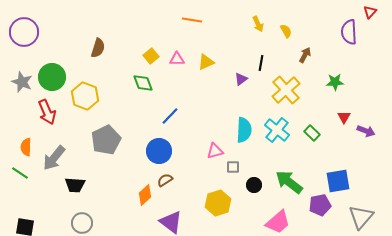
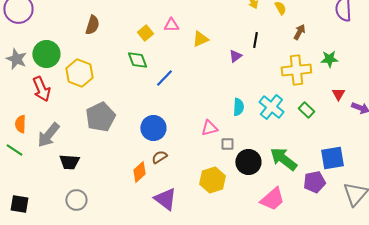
pink triangle: (177, 59) -> (171, 25), moved
yellow cross: (286, 90) -> (296, 70), moved, turned 36
blue line: (170, 116) -> (164, 78), moved
cyan semicircle: (244, 130) -> (238, 107), size x0.7
black circle: (254, 185) -> (248, 162), size x1.6

